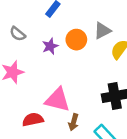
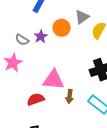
gray semicircle: (18, 34) -> (22, 40), moved

